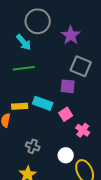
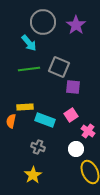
purple star: (71, 35) -> (76, 25), moved
gray square: (81, 66) -> (59, 67), moved
cyan rectangle: (43, 103) -> (45, 120), moved
white circle: (66, 155) -> (76, 149), moved

